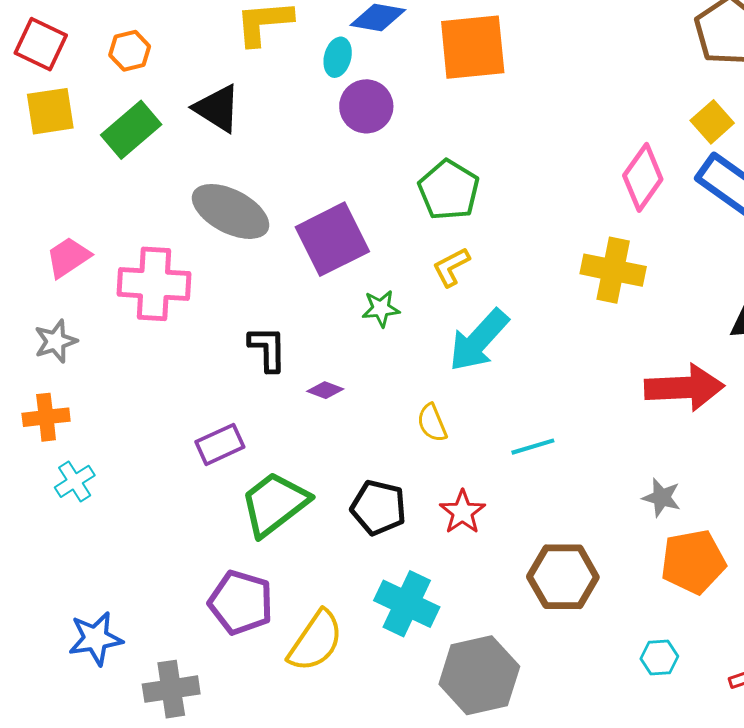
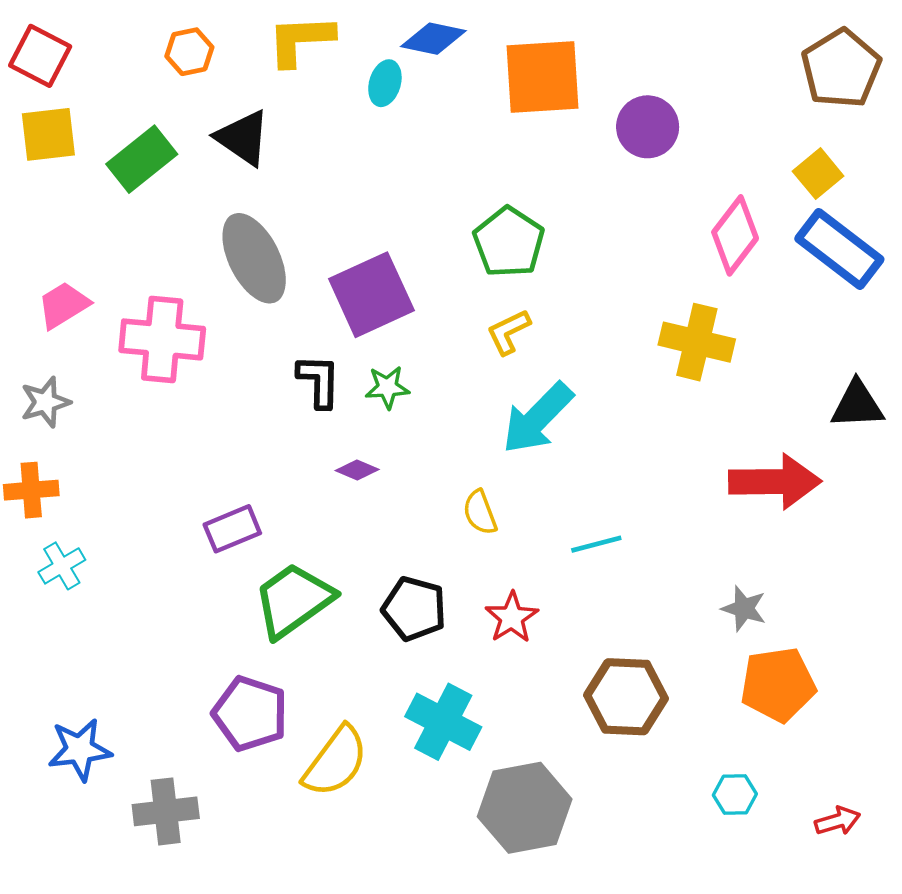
orange hexagon: (130, 51) -> (189, 52), moved
purple circle: (366, 106) -> (648, 127), moved
gray ellipse: (231, 211) -> (254, 258), turned 34
green star: (381, 309) -> (387, 387), moved
black L-shape: (268, 349) -> (319, 381), moved

